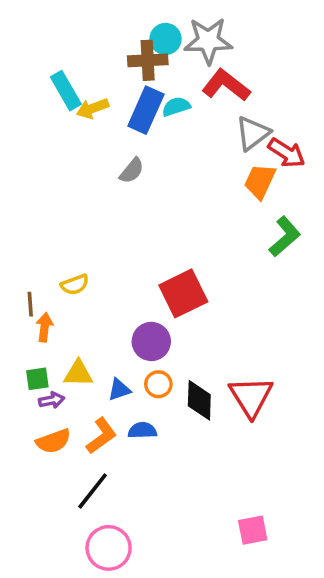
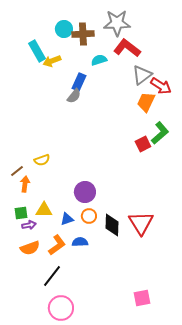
cyan circle: (166, 39) -> (64, 29), moved
blue rectangle: (146, 110) -> (79, 82), moved, size x0.7
red square: (183, 293) -> (143, 144), moved, size x0.6
brown line: (30, 304) -> (17, 171), turned 56

